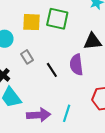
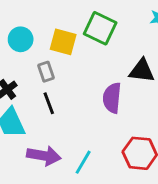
yellow square: (32, 22) -> (63, 42), moved
black line: (52, 70) -> (49, 103), moved

